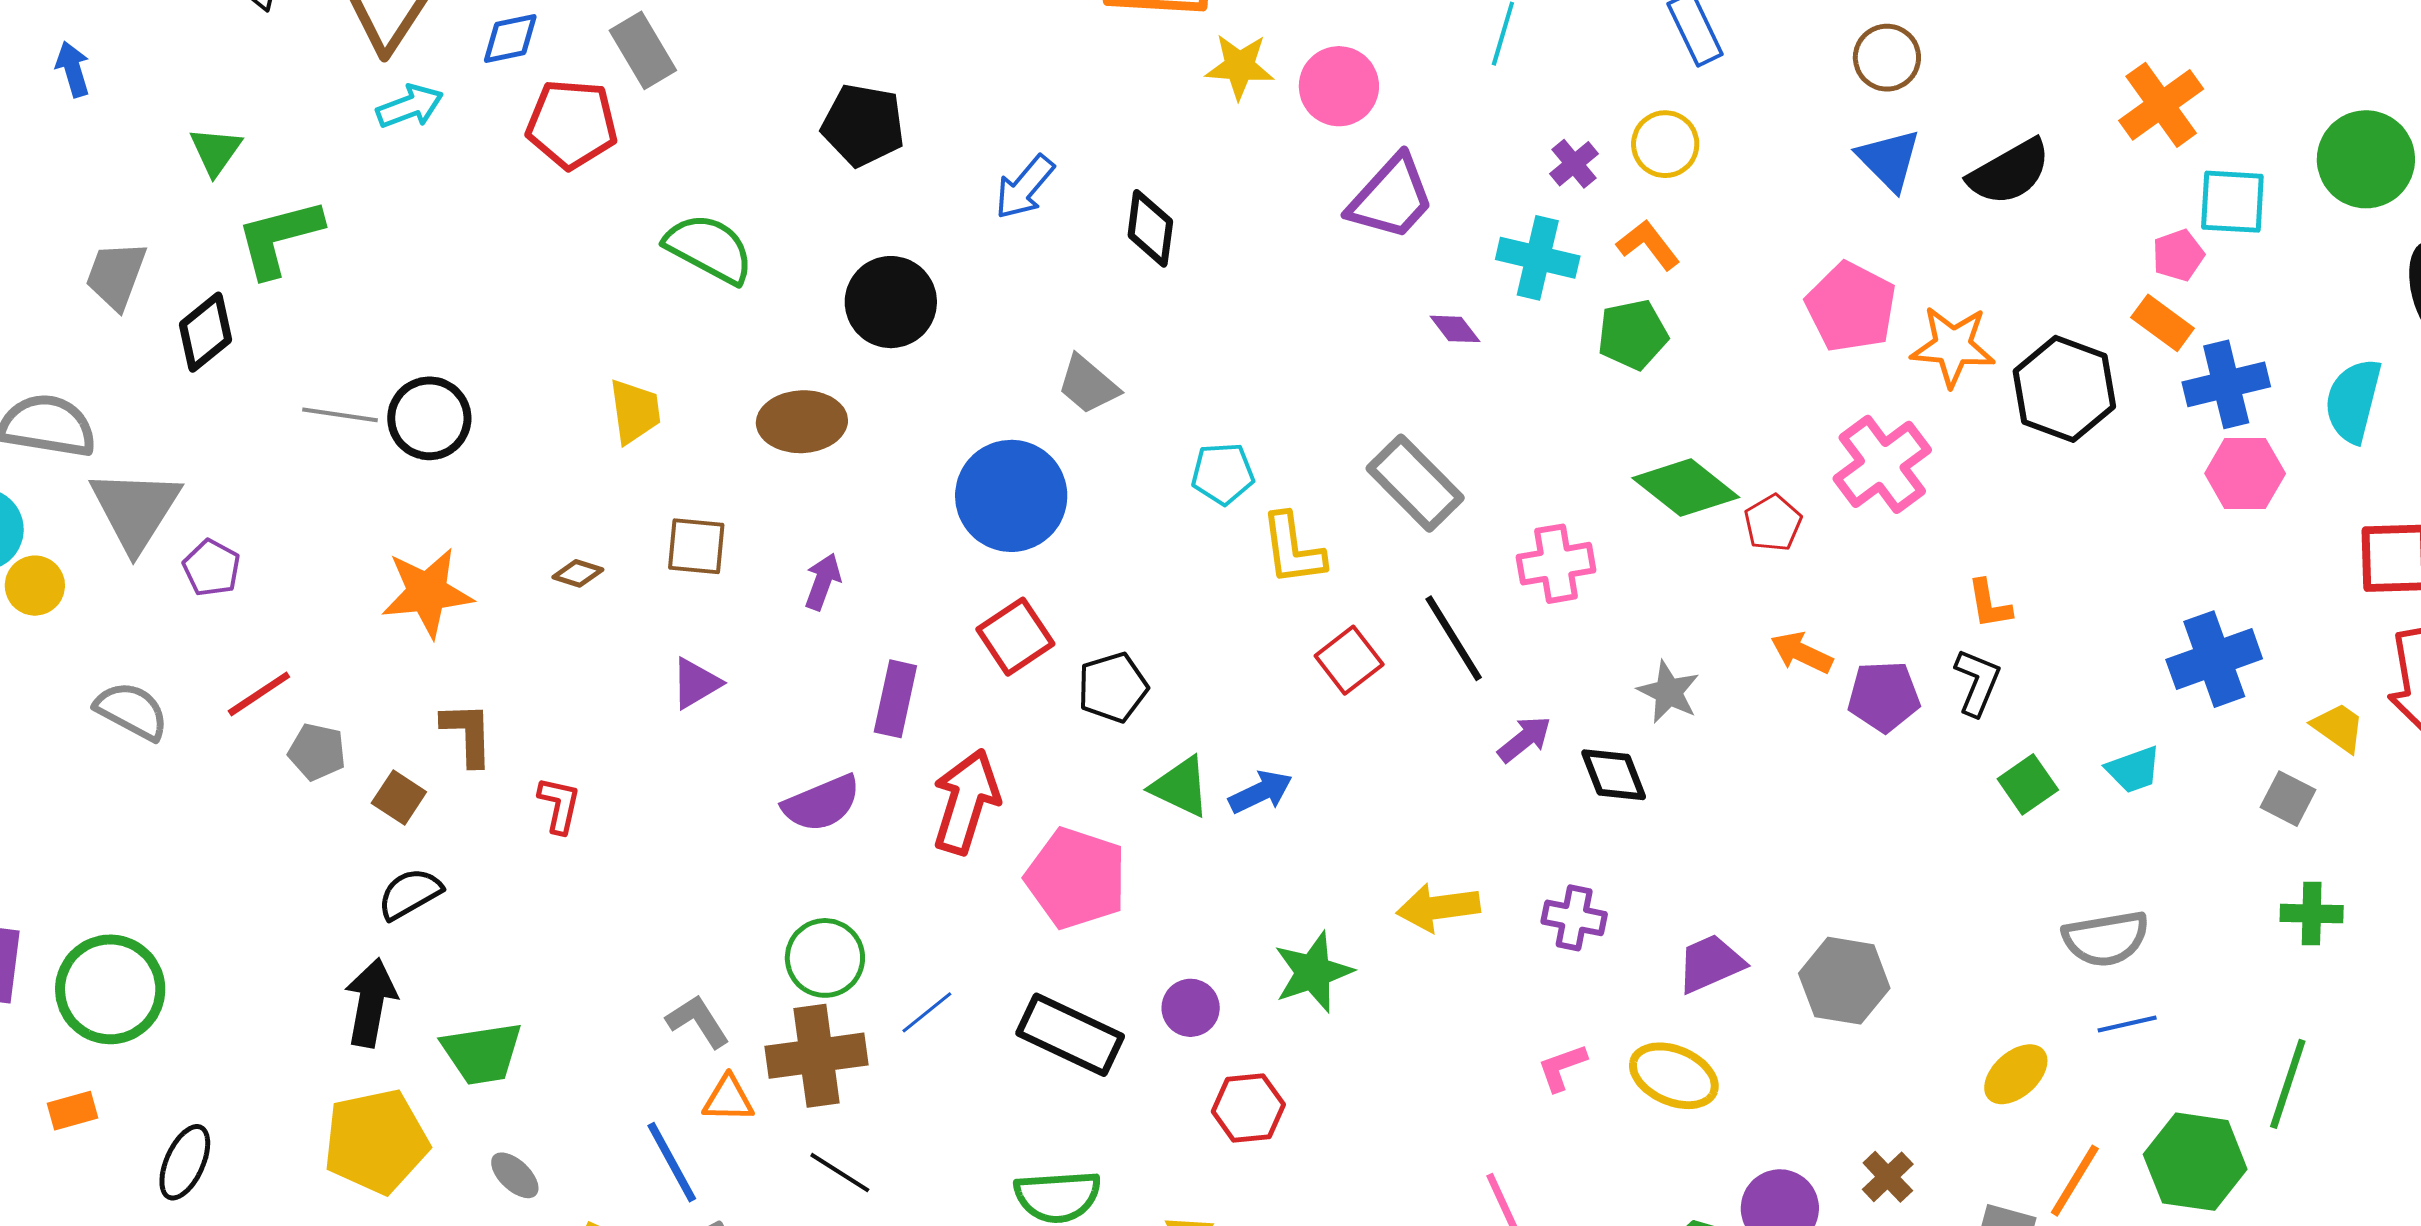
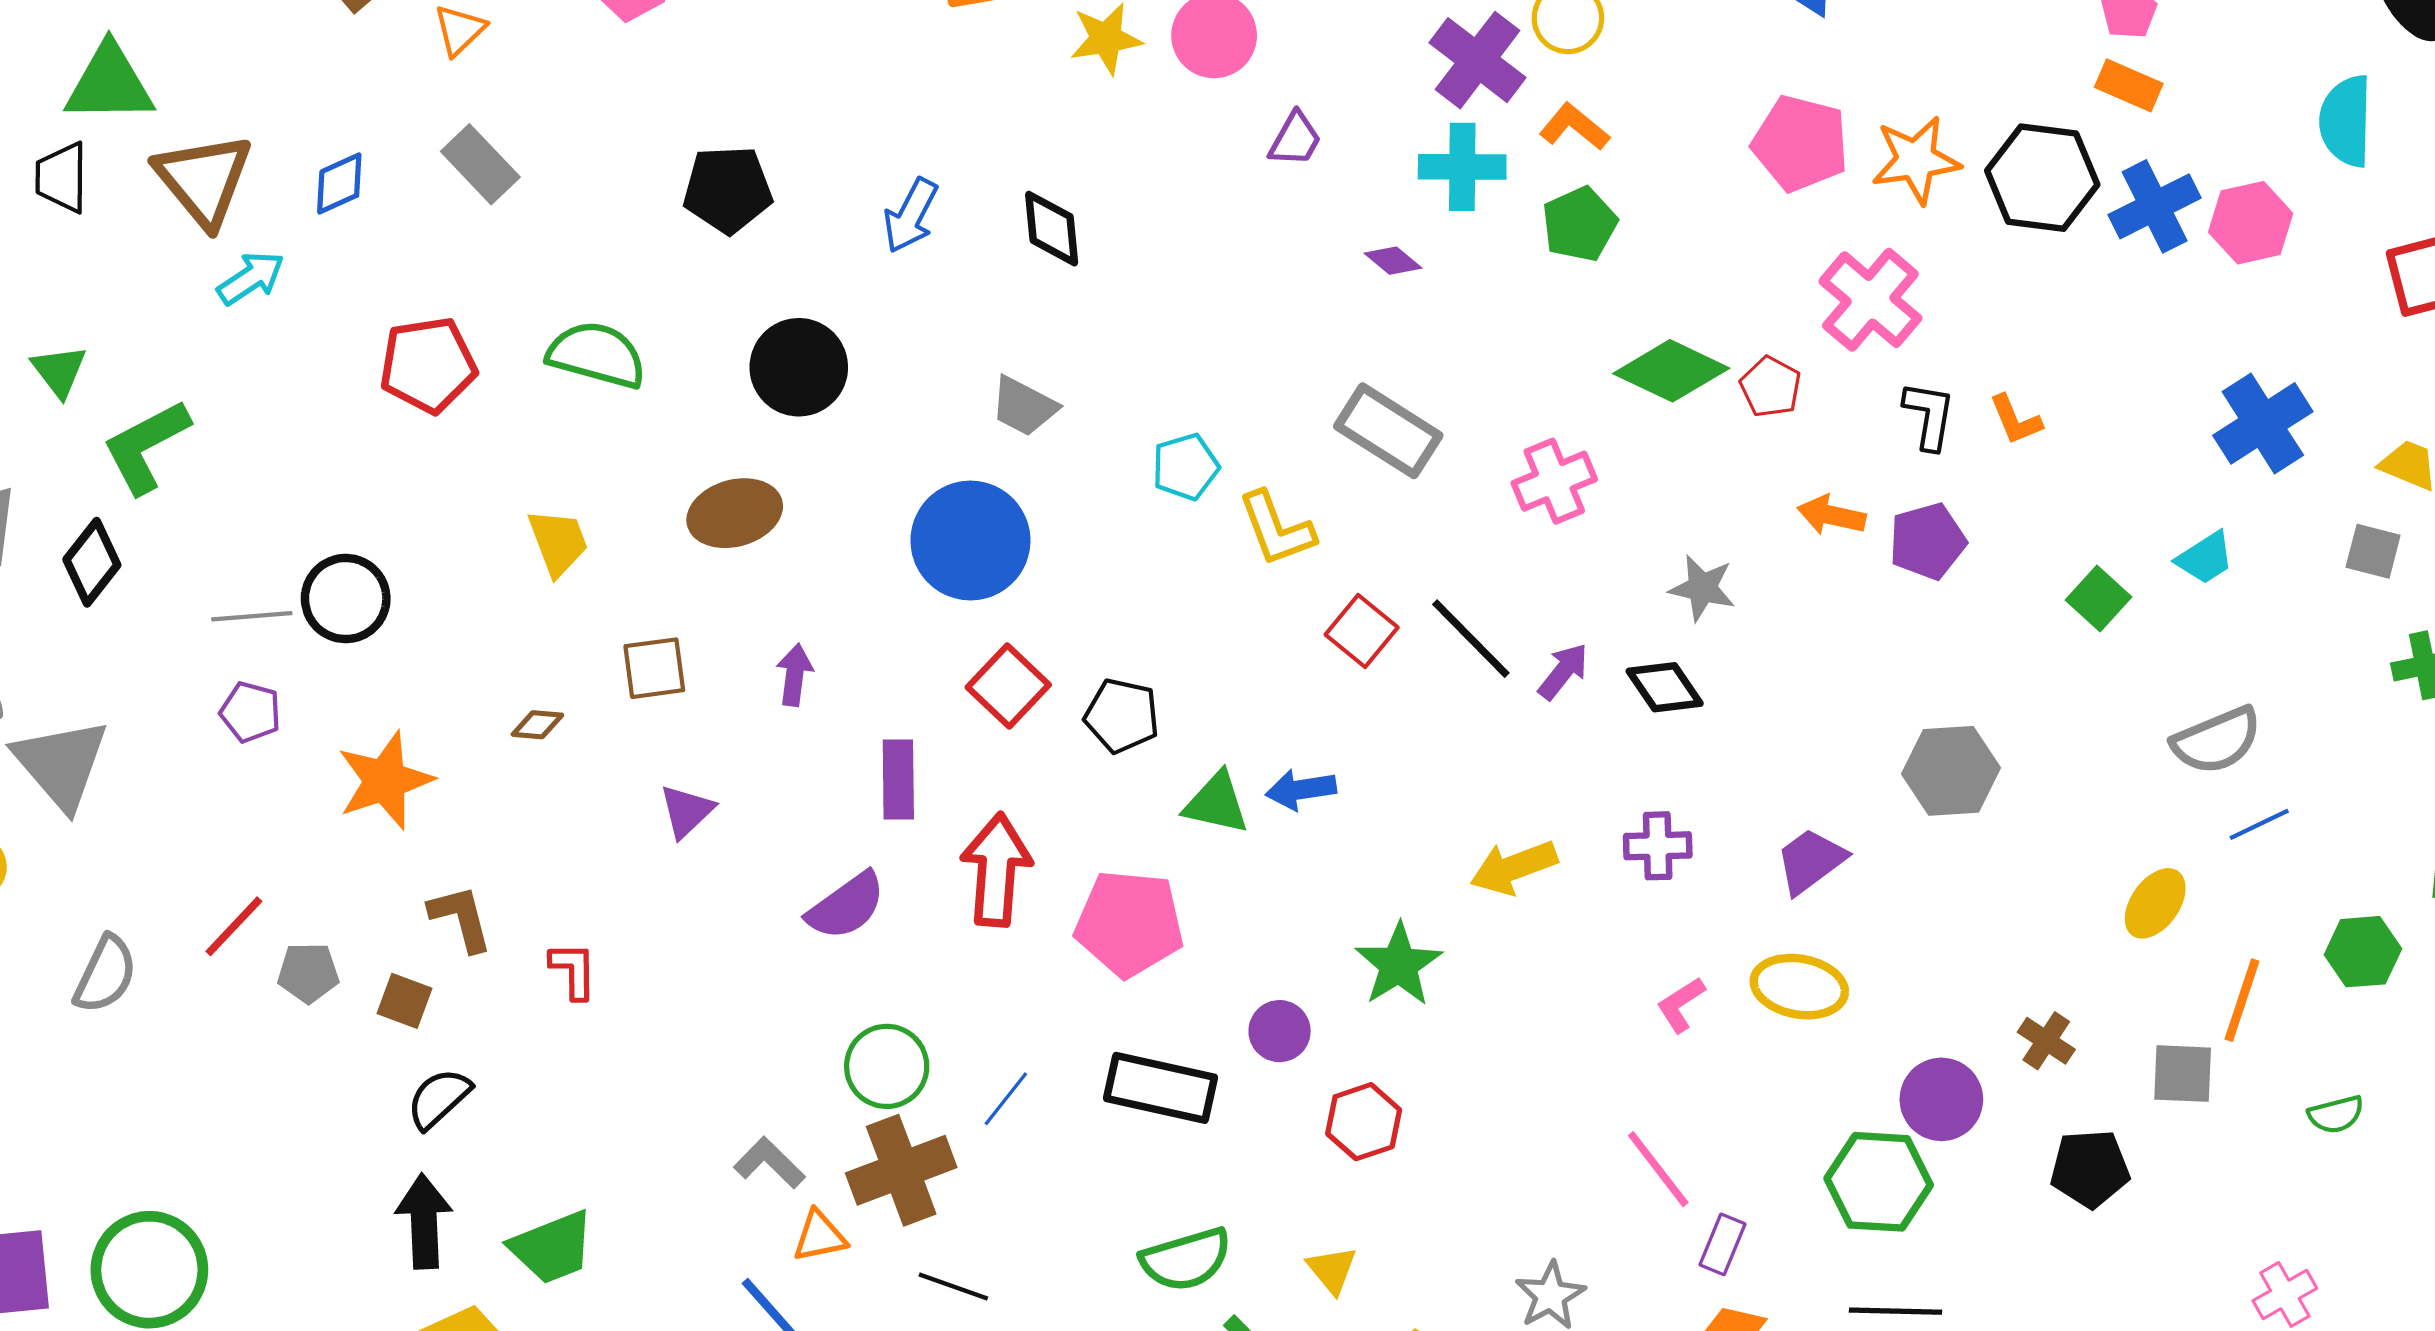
red pentagon: (572, 124) -> (428, 365), moved
purple cross: (1574, 164) -> (1478, 60), size x1.8
purple trapezoid: (1391, 198) -> (1295, 139), size x0.6
blue cross: (2226, 384) -> (2155, 206), moved
purple pentagon: (212, 568) -> (250, 712), moved
black line: (1454, 638) -> (1471, 639), moved
black L-shape: (1977, 682) -> (1929, 415), moved
black pentagon: (1113, 687) -> (1122, 716), turned -30
gray semicircle: (132, 711) -> (105, 974), turned 100
blue arrow: (1261, 792) -> (1301, 789), turned -150
gray hexagon: (1844, 981) -> (1951, 771), moved
green hexagon: (2195, 1162) -> (2363, 952), size x0.7

